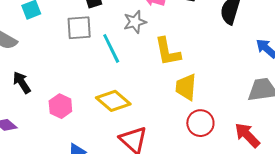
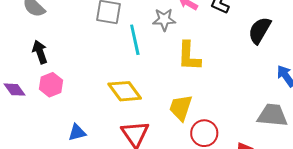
yellow trapezoid: (186, 87) -> (181, 108), moved
pink hexagon: (60, 106) -> (51, 85), moved

